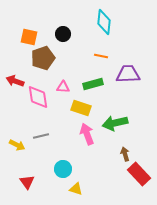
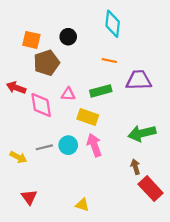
green arrow: (115, 123) -> (142, 133), moved
cyan circle: (63, 169) -> (68, 145), moved

